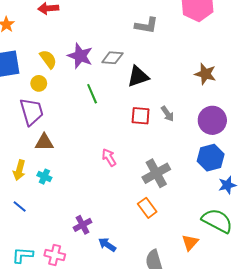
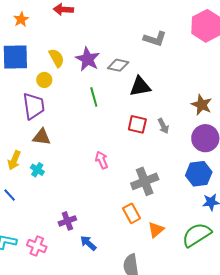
brown star: (205, 74) -> (202, 105), moved
green semicircle: (217, 221) -> (197, 235), turned -68
orange triangle: (190, 242) -> (156, 230), moved

